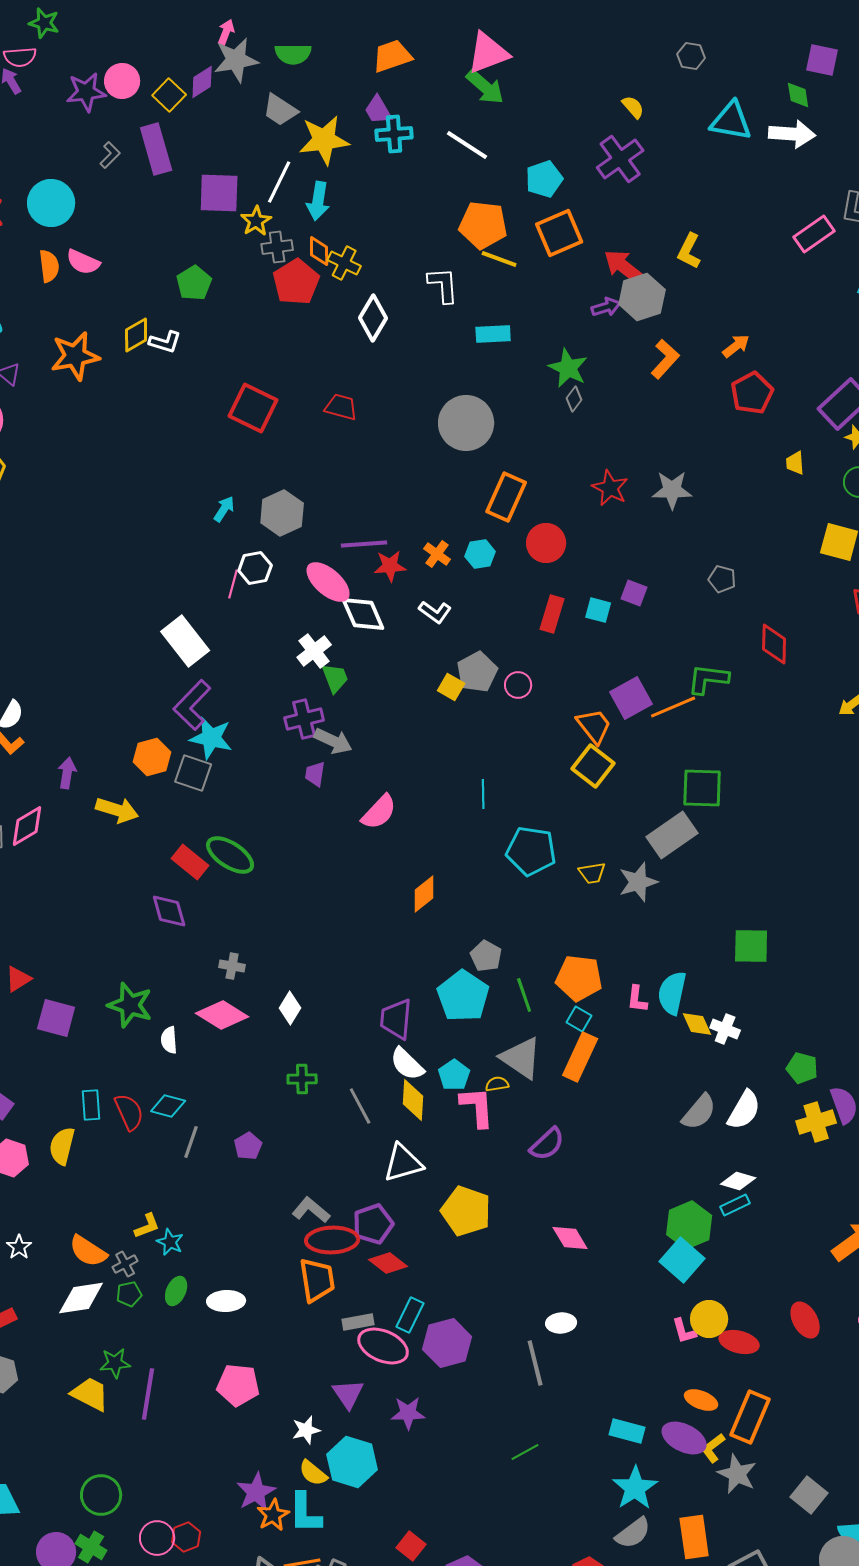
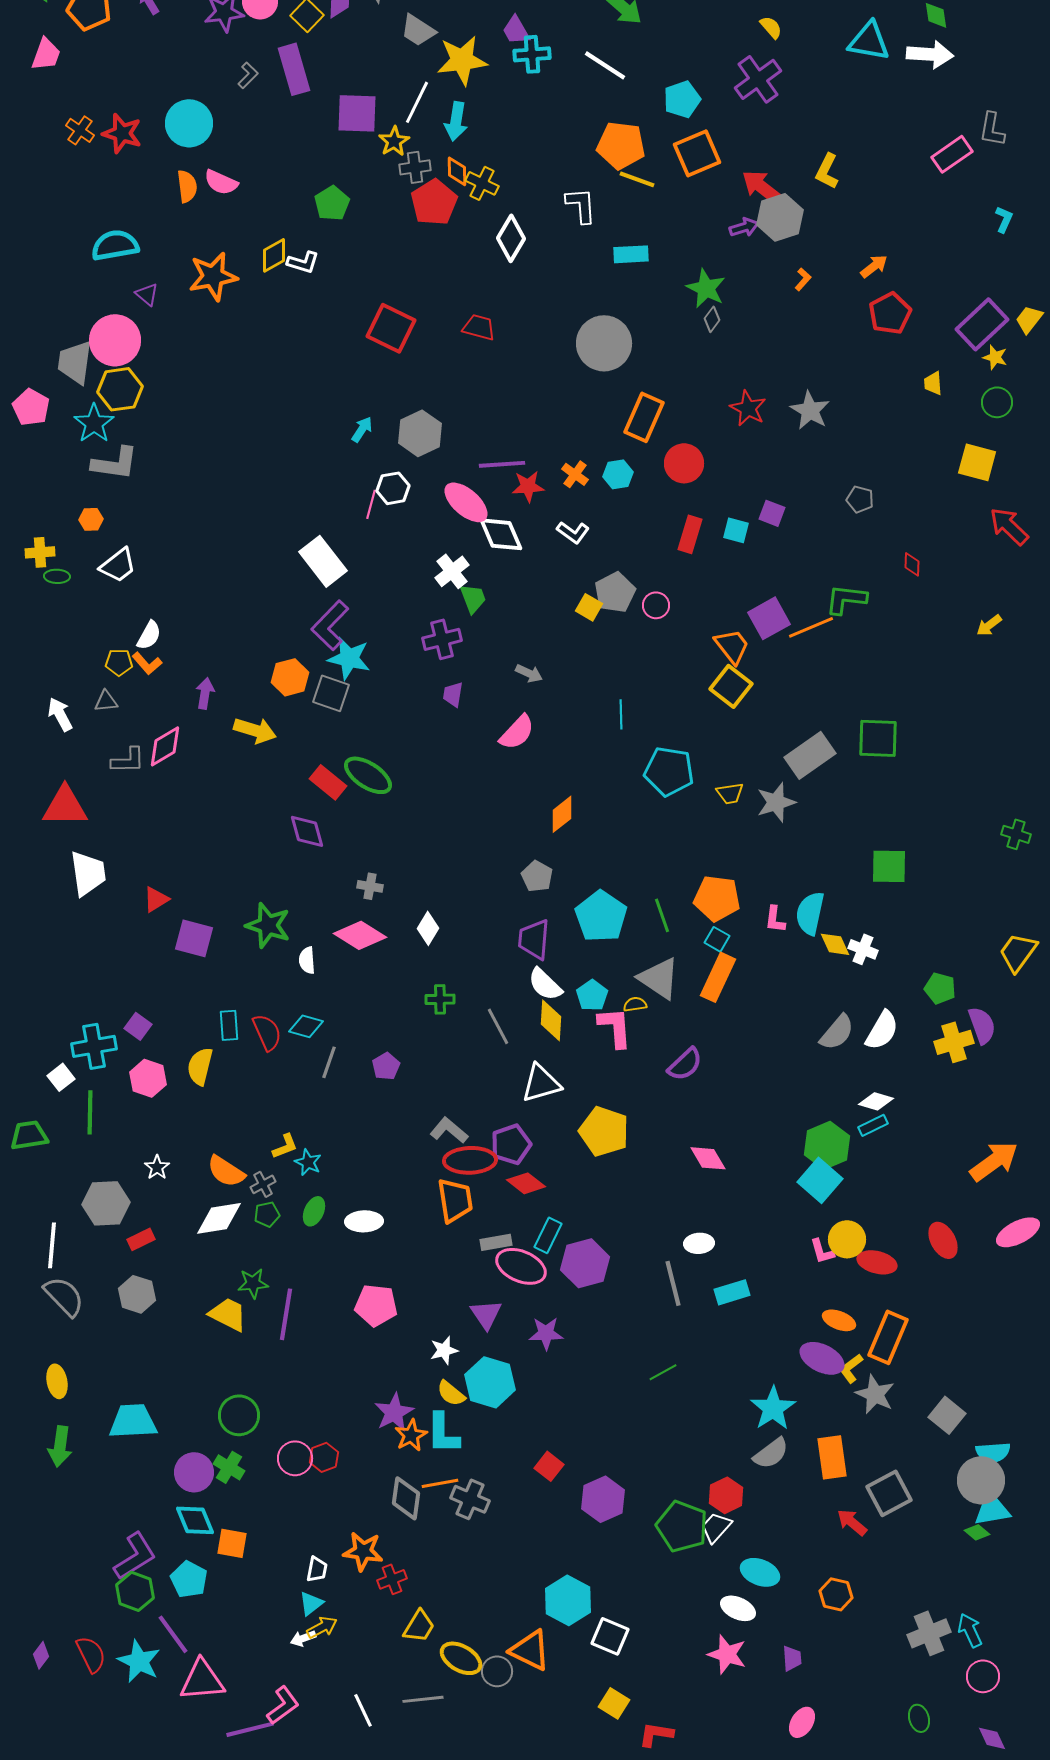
orange L-shape: (665, 359) -> (803, 279), size x0.6
gray star: (672, 490) -> (810, 410), turned 30
red diamond: (774, 644) -> (912, 564), size x0.6
gray arrow: (333, 741) -> (529, 673), moved, size x0.7
green square: (702, 788) -> (878, 738), moved
gray pentagon: (486, 956) -> (537, 876), moved
cyan rectangle: (627, 1431) -> (732, 1292), moved, turned -32

